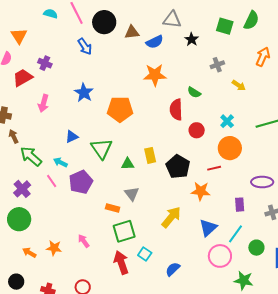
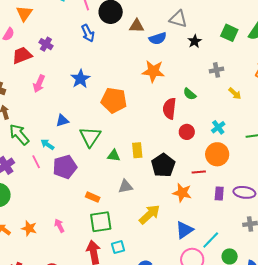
gray triangle: (132, 194) -> (126, 186), moved, turned 49
purple rectangle: (240, 205) -> (219, 194), moved
cyan square: (145, 254) -> (118, 247), turned 32

